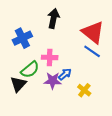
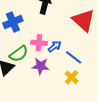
blue line: (92, 51) -> (74, 57), moved
blue arrow: (65, 74) -> (55, 46), moved

